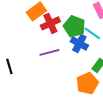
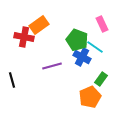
red cross: (50, 23) -> (24, 37), moved, turned 36

